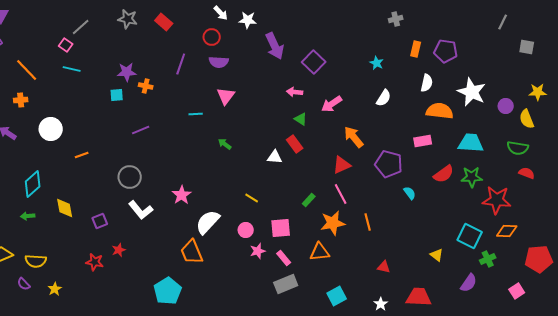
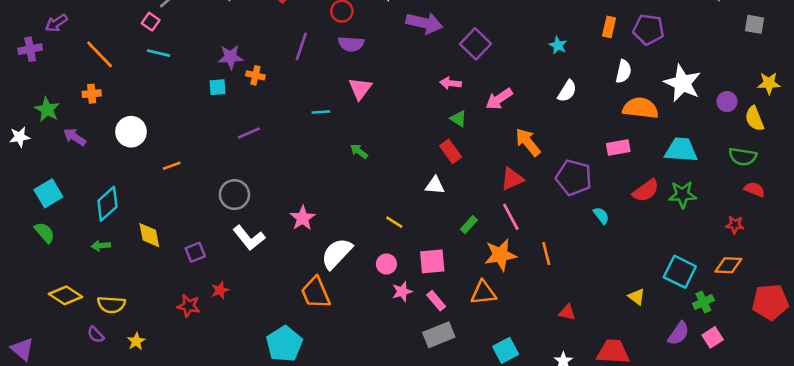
purple arrow: (275, 46) -> (424, 23), turned -52
white triangle: (275, 157) -> (435, 185), moved
red star: (497, 200) -> (735, 225), moved, size x0.5
pink square: (517, 291) -> (713, 337), moved

